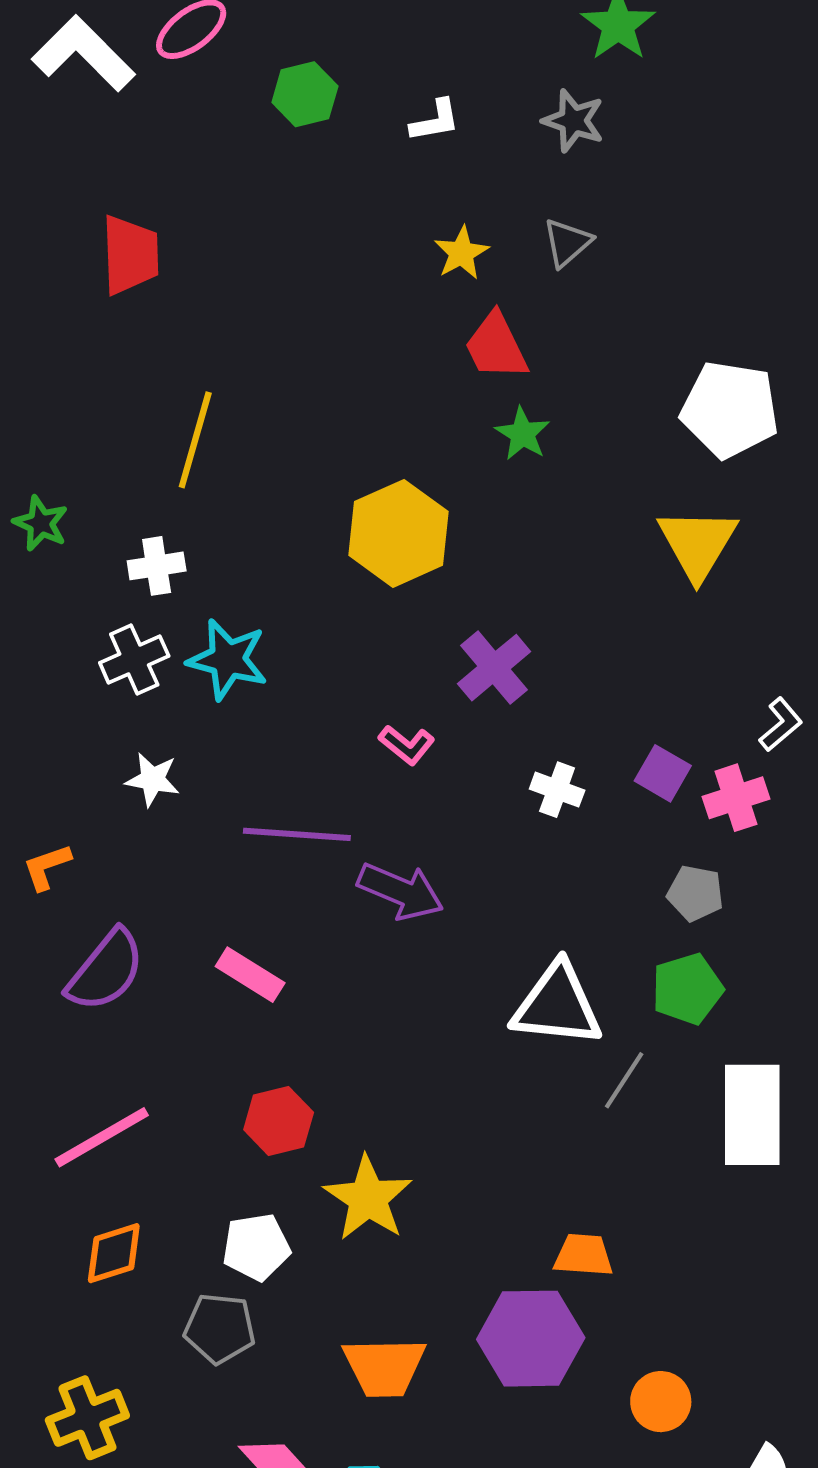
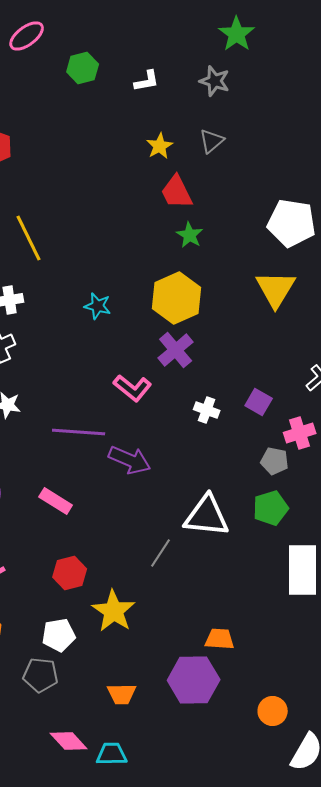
yellow line: (195, 440) -> (29, 238), turned -42
yellow hexagon: (398, 533) -> (177, 298), moved
cyan star: (228, 659) -> (98, 306), moved, size x0.7
pink L-shape: (407, 745) -> (133, 388), size x1.4
pink cross: (736, 798) -> (300, 433), moved
gray line: (624, 1080) -> (161, 553), moved
orange trapezoid: (384, 1367) -> (122, 694), size x0.7
orange circle: (661, 1402) -> (273, 711), moved

